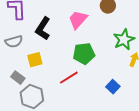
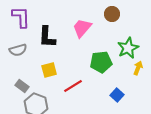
black L-shape: (43, 29) -> (47, 37), turned -30
green pentagon: (84, 54) -> (101, 62), moved
yellow square: (35, 60) -> (49, 70), moved

